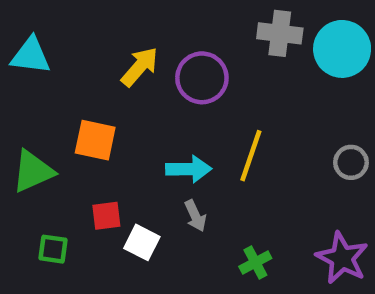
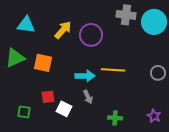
cyan triangle: (31, 56) -> (26, 25), moved
yellow line: (251, 156) -> (113, 70), turned 75
green triangle: (33, 171) -> (15, 58), moved
purple star: (342, 258) -> (154, 116), size x0.6
green cross: (255, 262) -> (115, 118), turned 32

